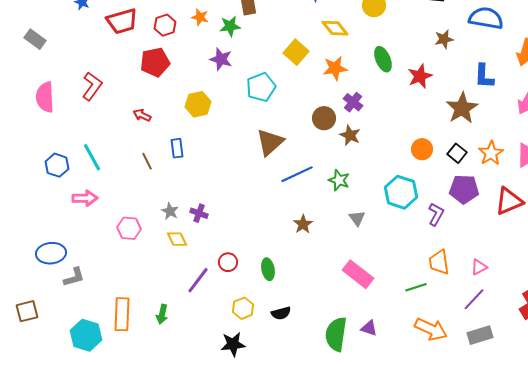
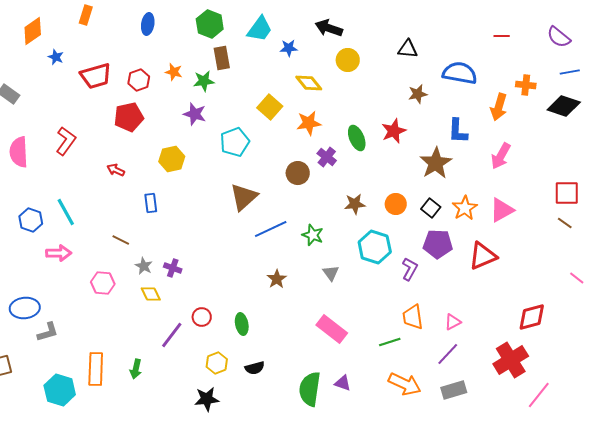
green ellipse: (383, 59) -> (357, 138), moved
brown star: (350, 135) -> (355, 204), moved, turned -30
brown line: (147, 161) -> (121, 240), moved, turned -36

